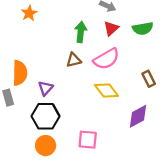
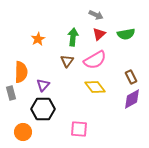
orange star: (29, 13) -> (38, 39), moved
brown triangle: (74, 60) -> (67, 61), turned -40
purple diamond: (138, 116) -> (132, 99), moved
orange circle: (46, 146) -> (23, 132), moved

